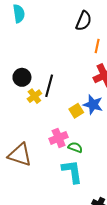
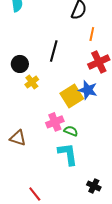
black line: (49, 86) -> (54, 51), moved
yellow square: (76, 111) -> (72, 96), size x1.6
brown triangle: (20, 155) -> (18, 138), size x0.7

